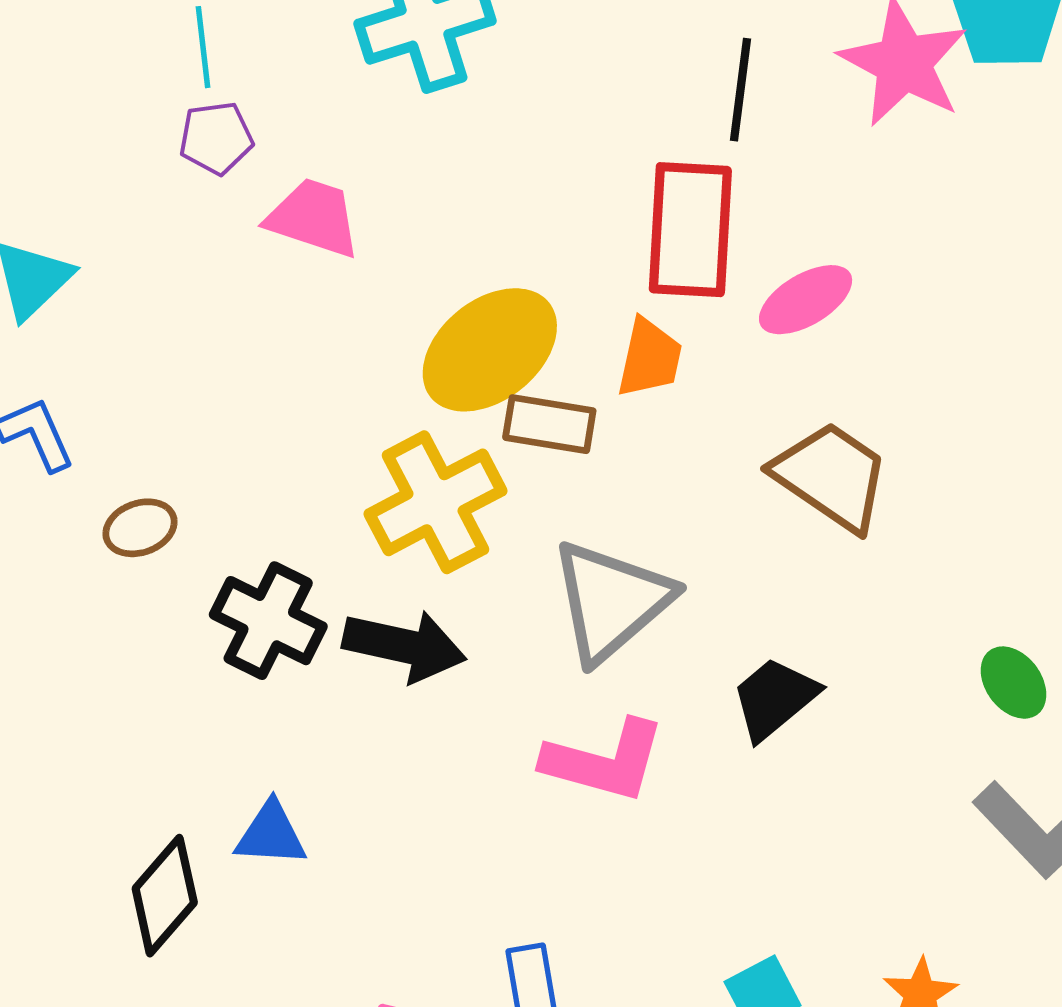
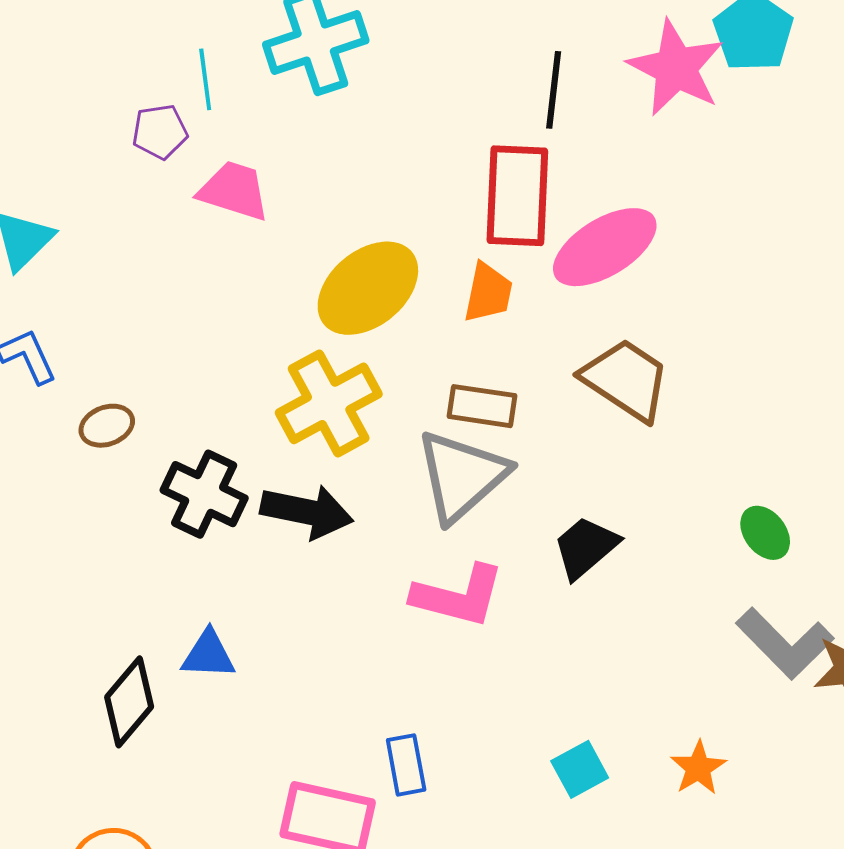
cyan line: (203, 47) -> (205, 79), moved
pink ellipse: (806, 300) -> (605, 247), size x1.5
brown rectangle: (549, 424) -> (482, 406), moved

